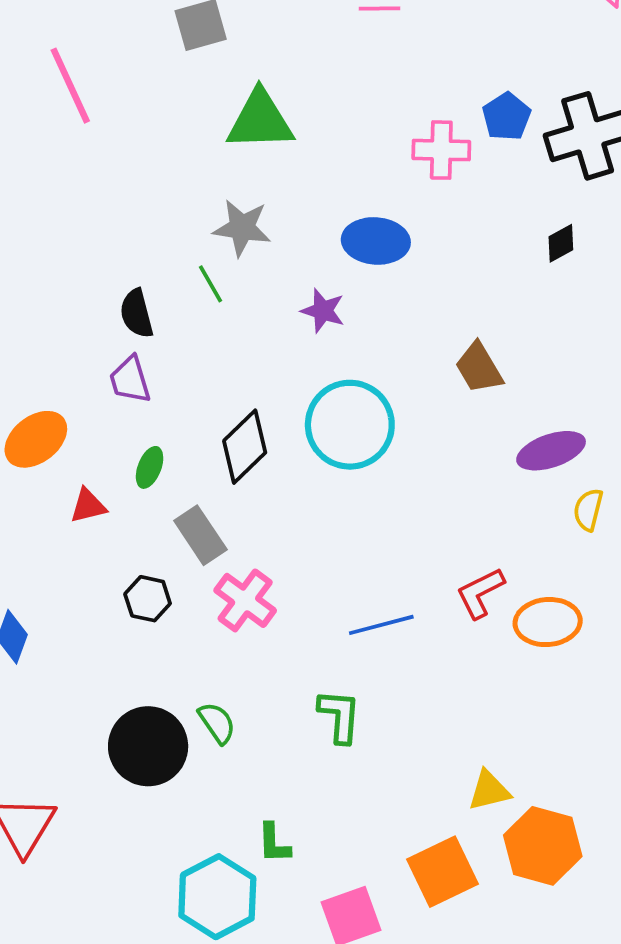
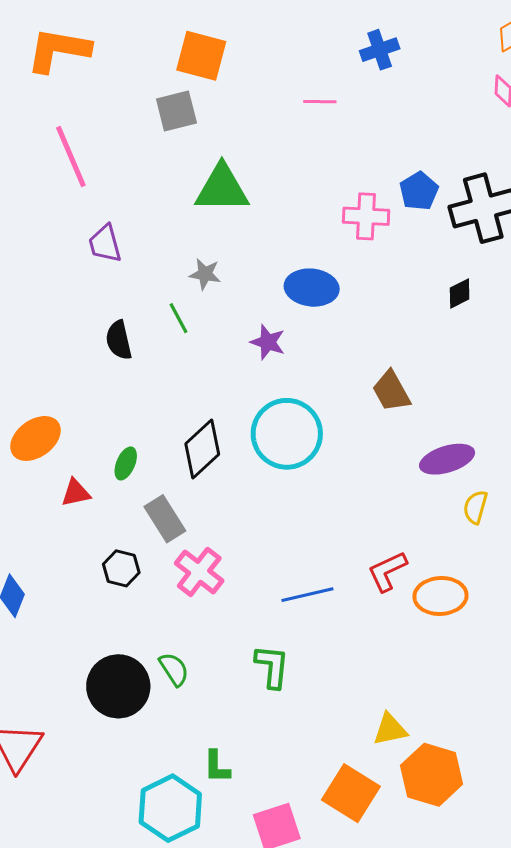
gray star: (242, 228) -> (205, 274), size x0.7
purple trapezoid: (130, 380) -> (105, 244), moved
orange square: (443, 872) -> (351, 793), turned -34

